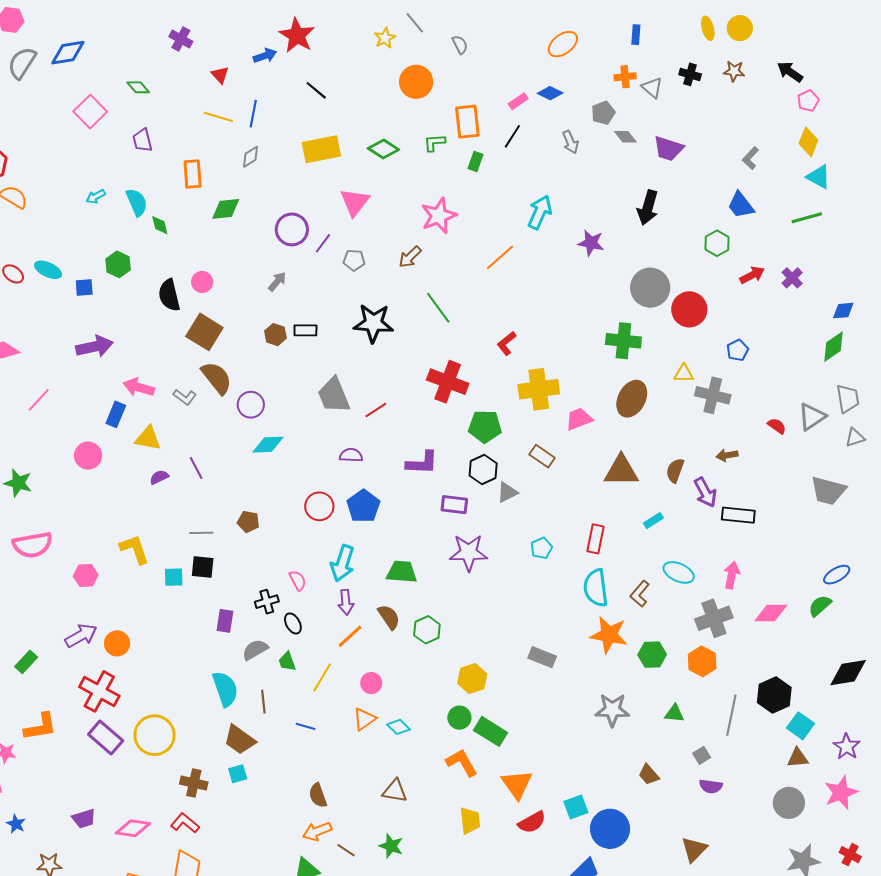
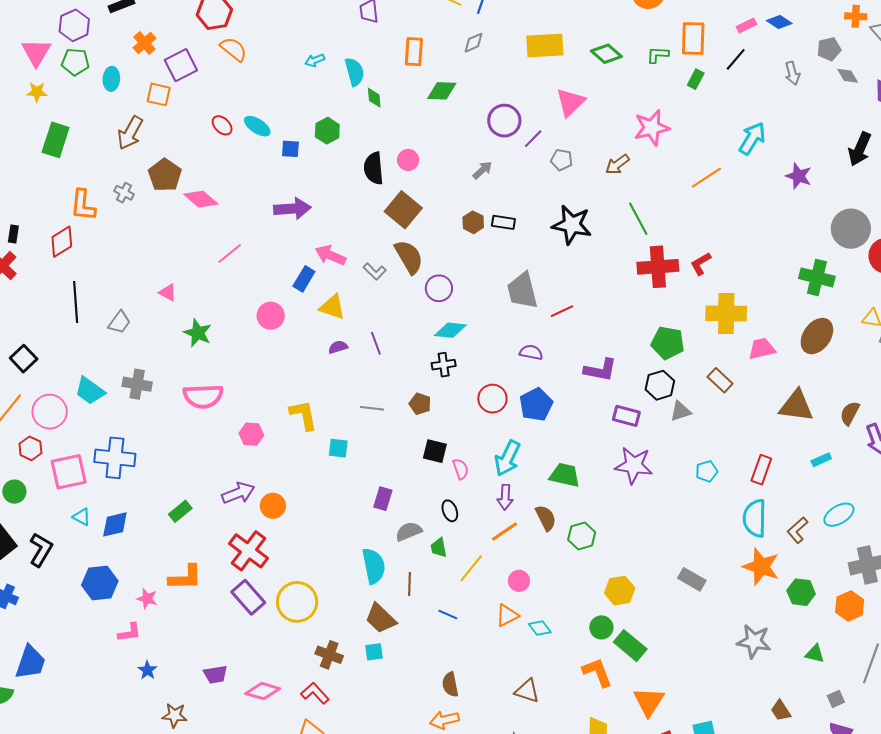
red cross: (448, 382) -> (658, 267), moved, turned -33
black square: (203, 567) -> (435, 451), moved
cyan ellipse: (679, 572) -> (839, 515), turned -64
black cross: (267, 602) -> (444, 365), moved

